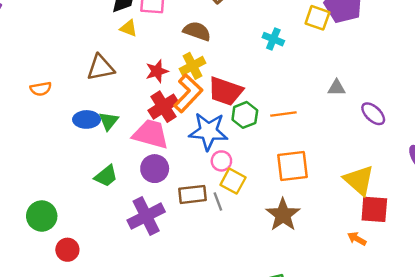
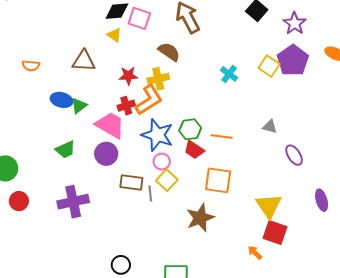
red trapezoid: (225, 91) -> (194, 150), moved, size x0.7
red cross: (163, 107) -> (126, 106), size x0.7
purple cross: (146, 216) -> (73, 202), moved

